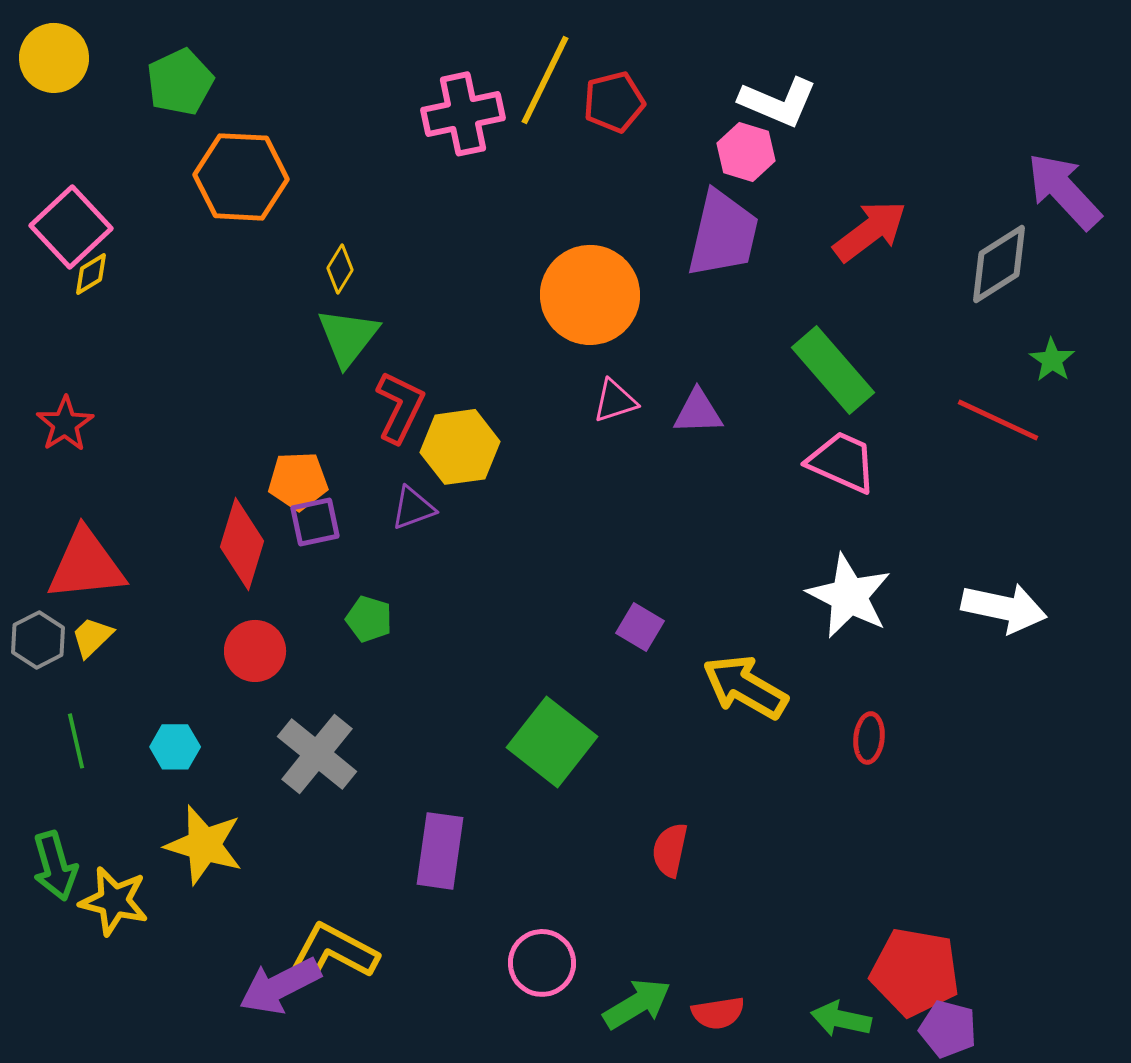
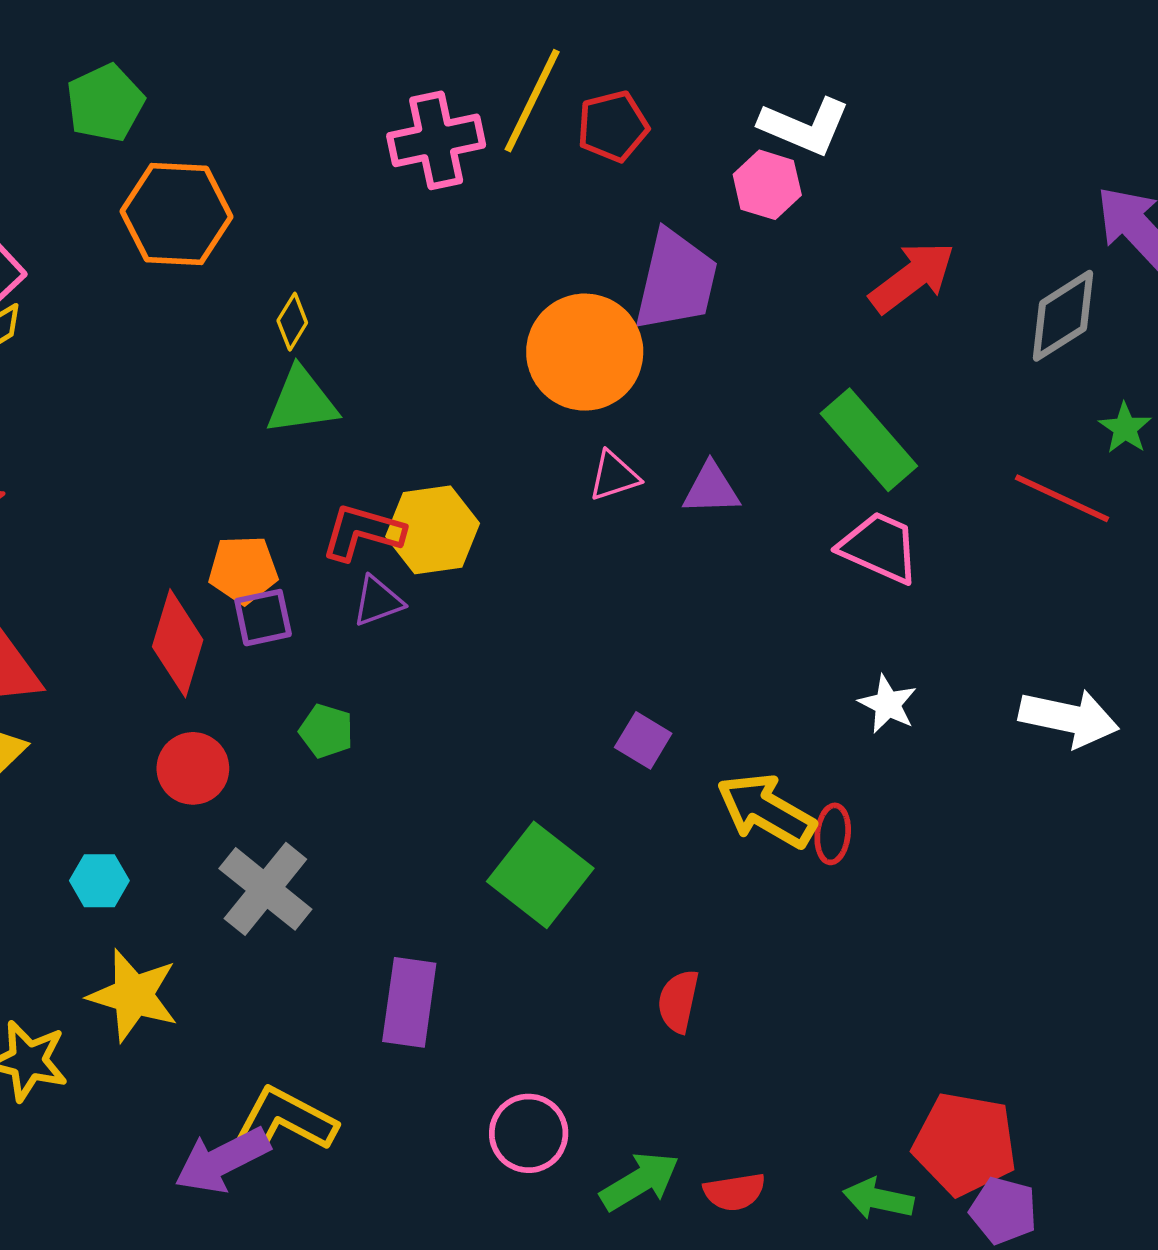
purple trapezoid: (723, 234) -> (676, 281), moved
green triangle: (348, 337) -> (302, 401), turned 44
red L-shape: (400, 407) -> (363, 532), moved, turned -100
white star: (849, 596) -> (888, 704), size x0.6
red ellipse: (869, 738) -> (833, 834), moved

